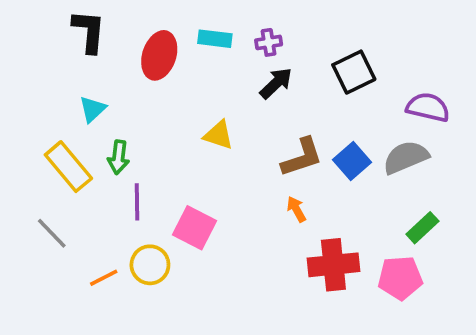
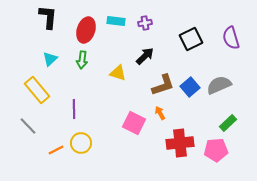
black arrow: (276, 83) -> (145, 56), moved
purple semicircle: (428, 107) -> (231, 38), moved, turned -120
green arrow: (118, 157) -> (82, 60), moved
pink square: (194, 228) -> (134, 123), moved

